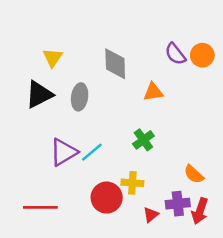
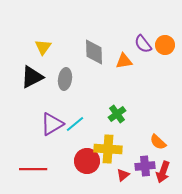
orange triangle: (153, 92) -> (124, 61), moved
yellow cross: (132, 183) -> (108, 149), size x1.5

